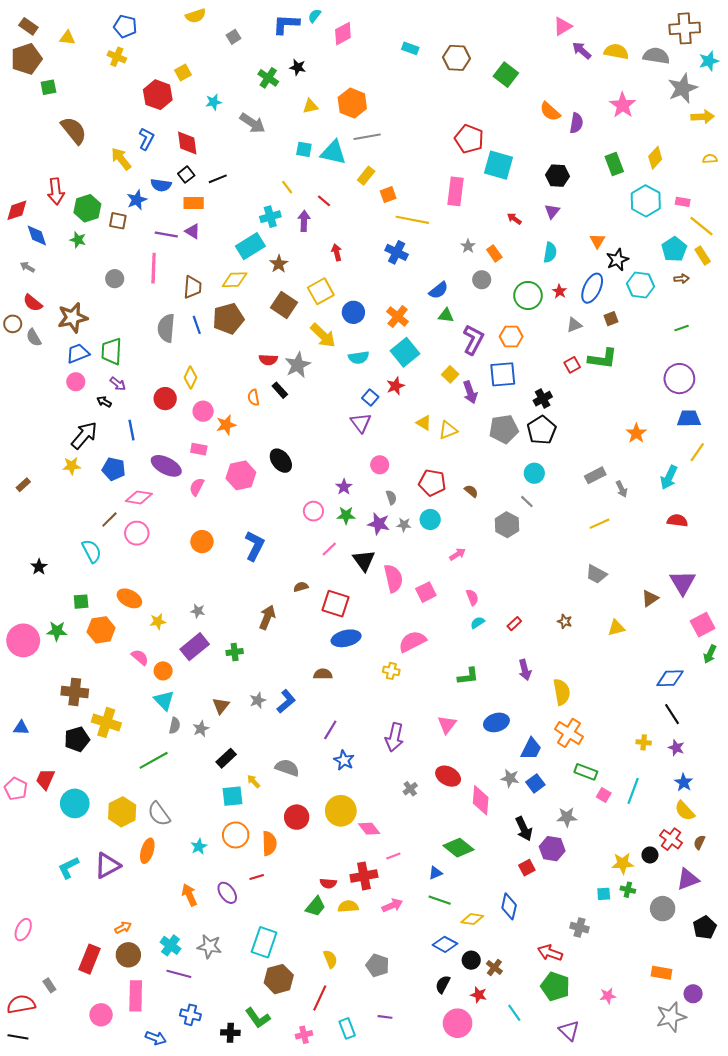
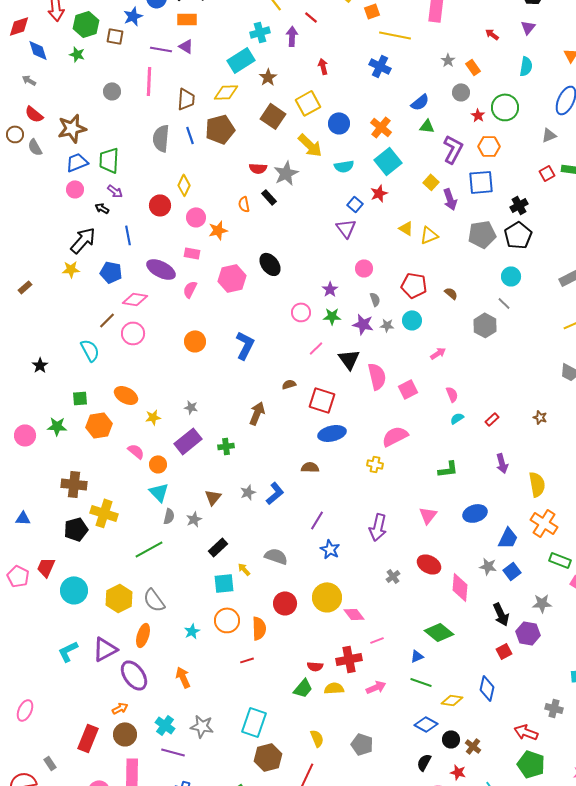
red star: (560, 291) -> (478, 115), moved
pink circle: (23, 640) -> (25, 435), size x0.7
purple ellipse: (227, 893) -> (134, 675), moved, size x1.4

